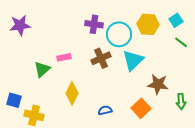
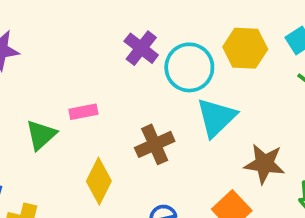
purple cross: (94, 24) -> (141, 48), turned 30
brown cross: (101, 58) -> (155, 144), moved

